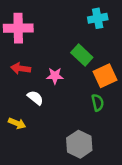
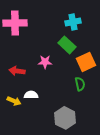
cyan cross: (98, 18) -> (73, 22), moved
red arrow: (21, 68) -> (17, 71), moved
white semicircle: (35, 98) -> (31, 95), moved, turned -40

